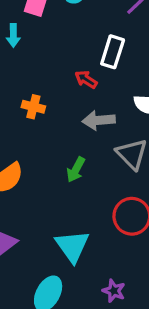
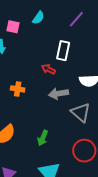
green arrow: (76, 170) -> (43, 138), moved

